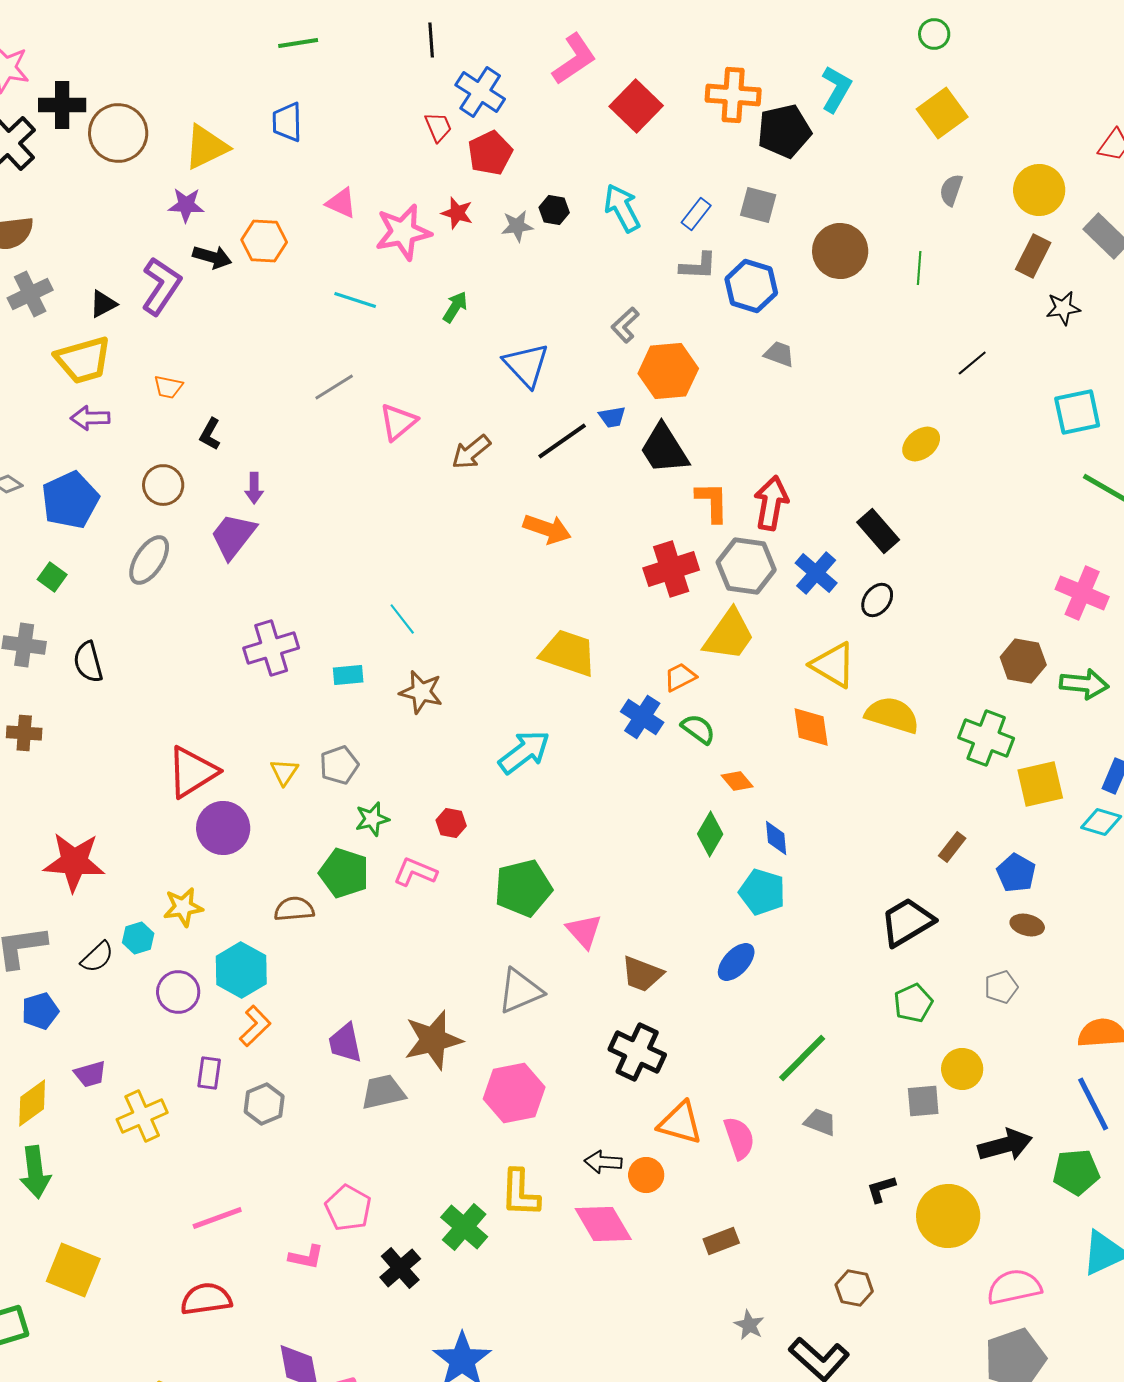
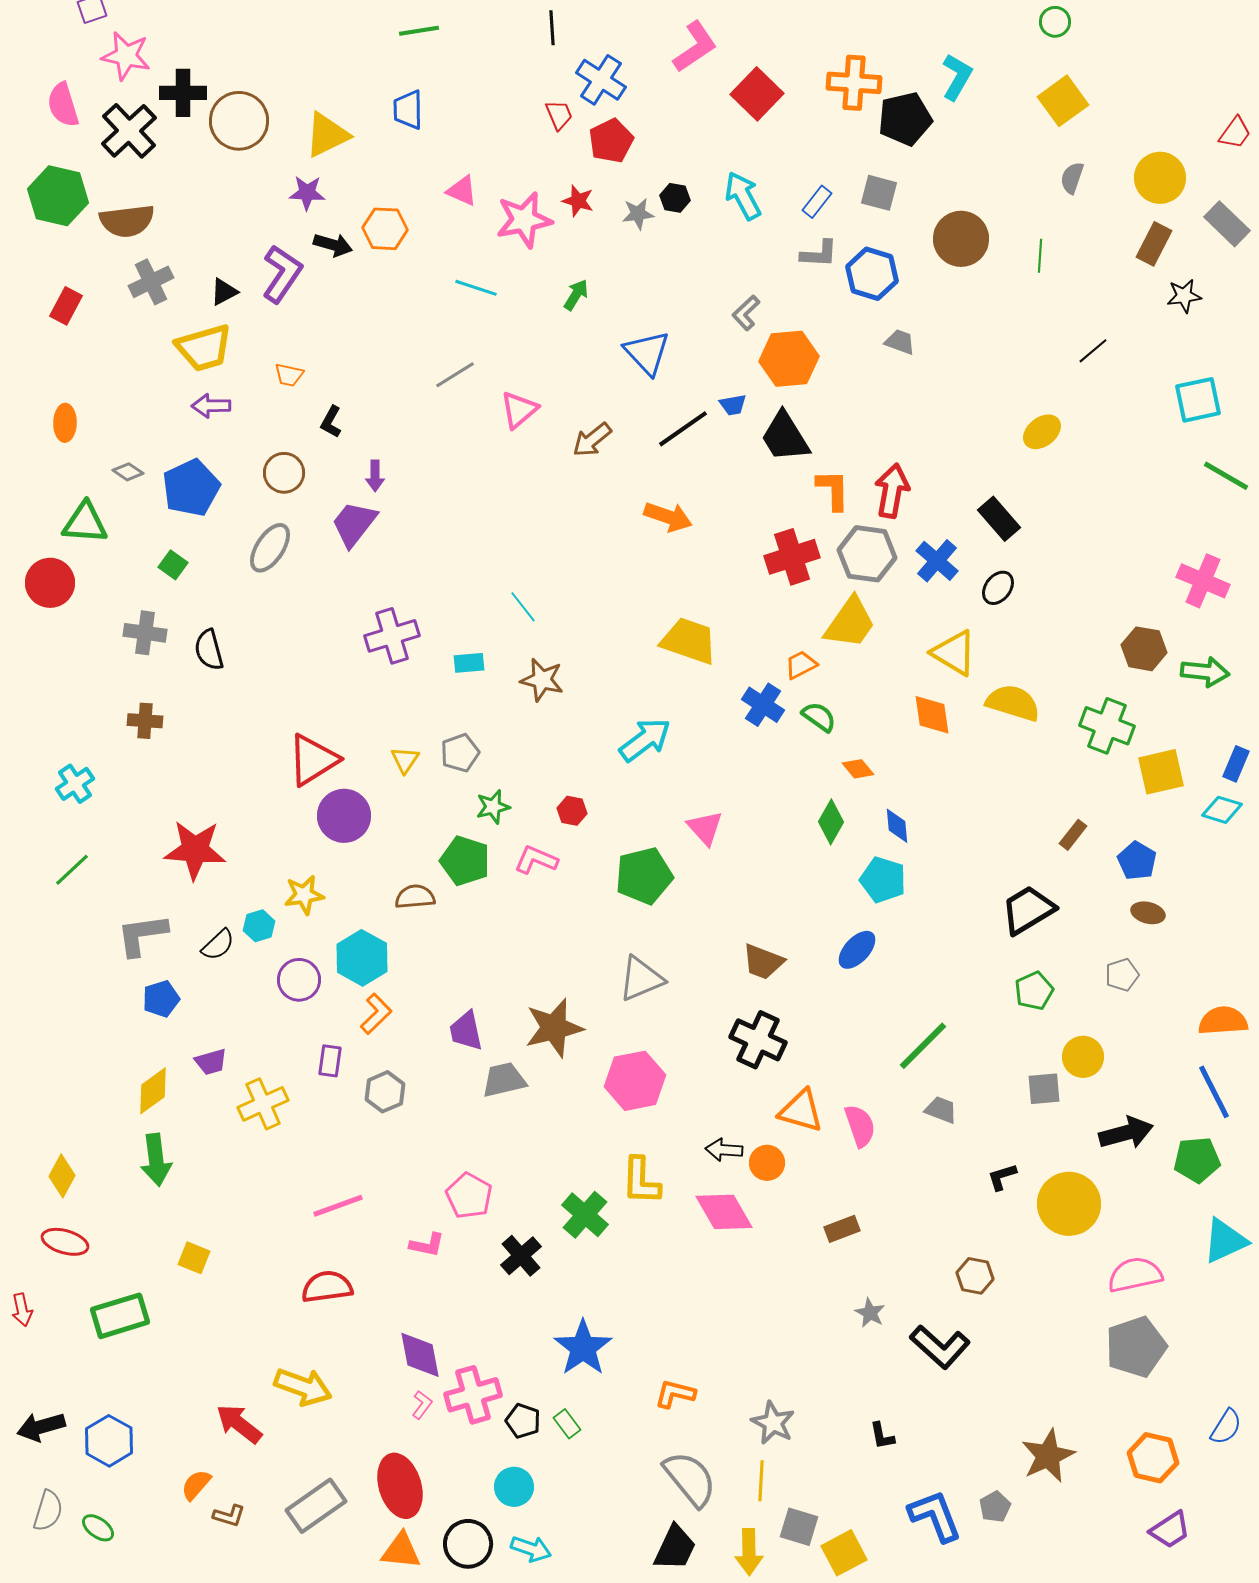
pink triangle: (584, 931) -> (705, 828), moved
yellow square: (73, 1270) -> (194, 1258), size x0.6

